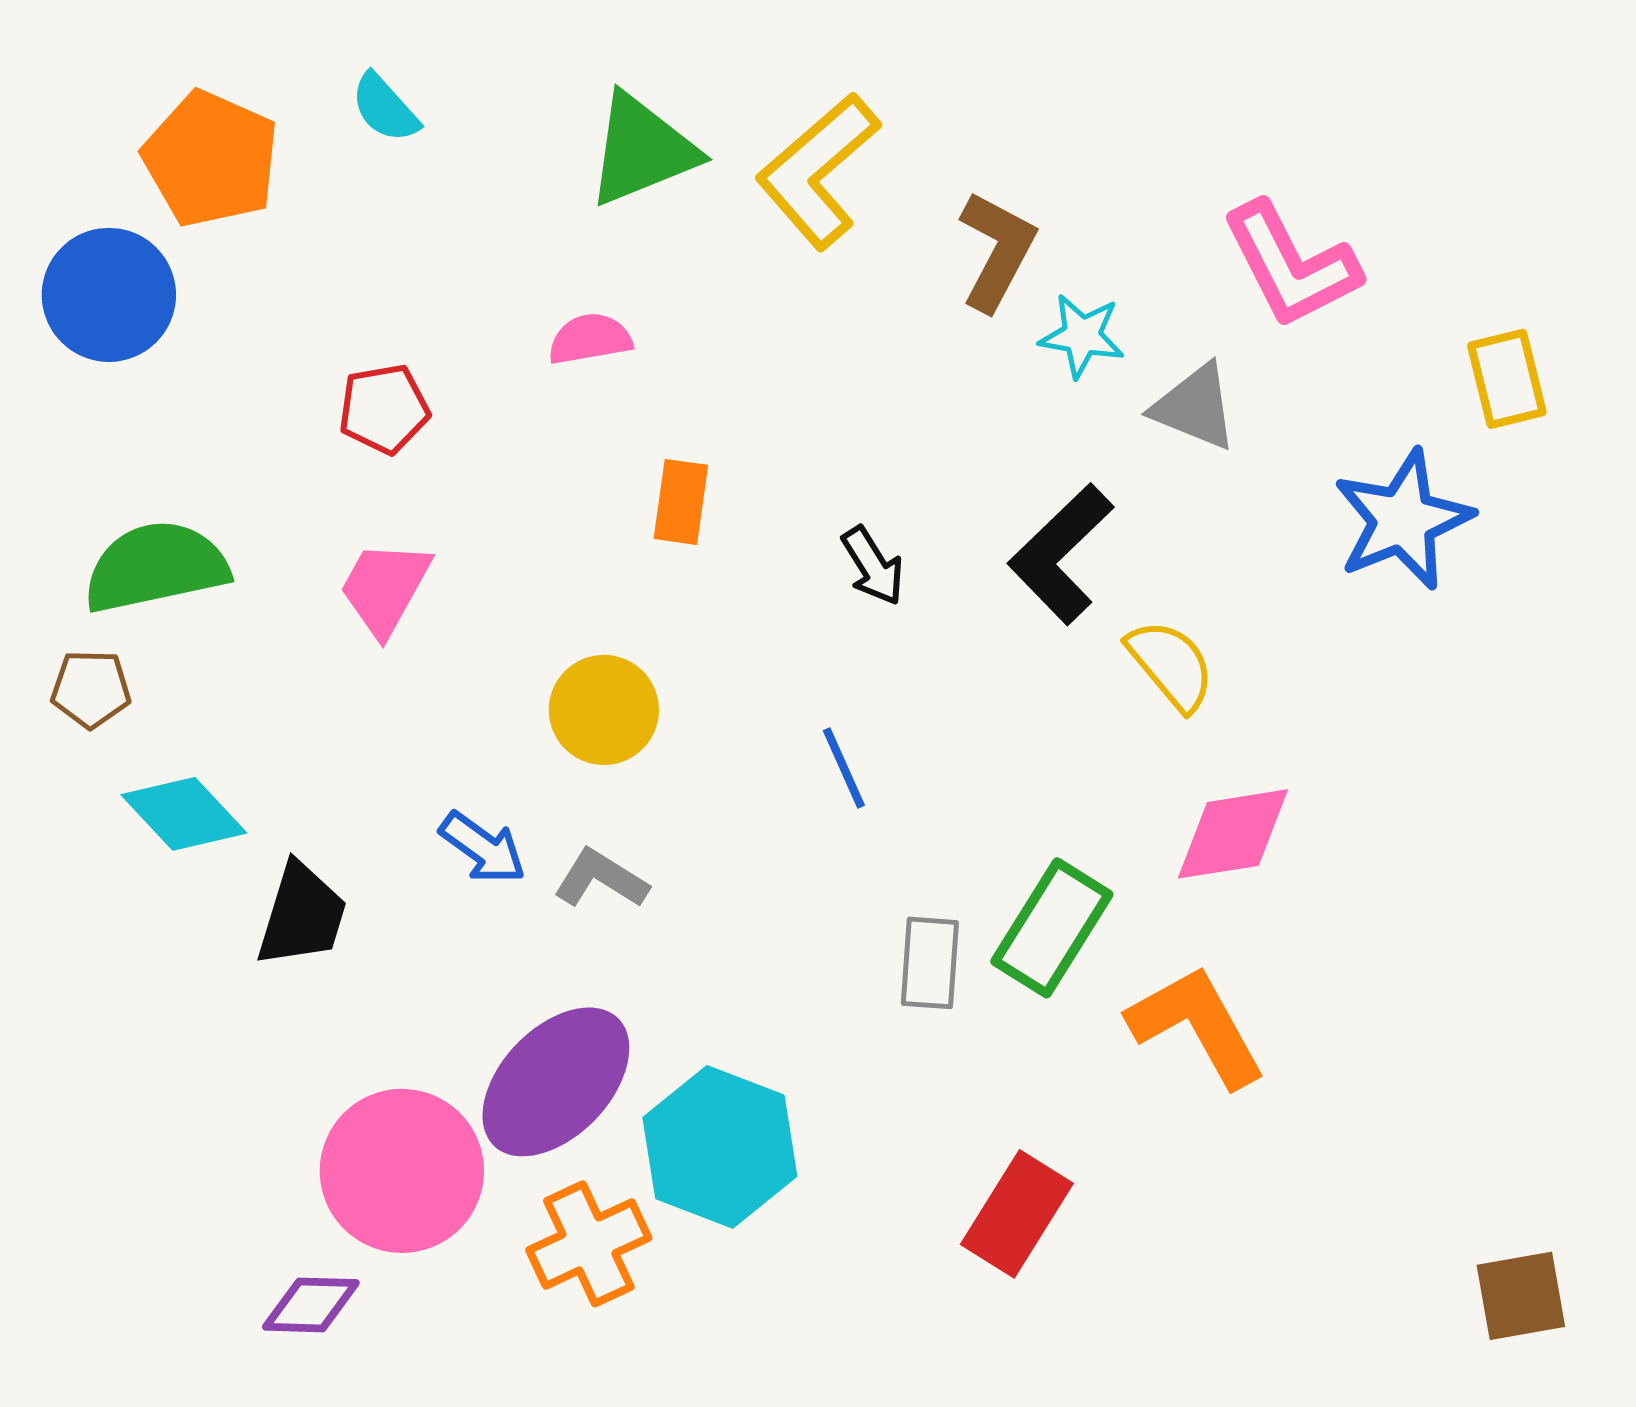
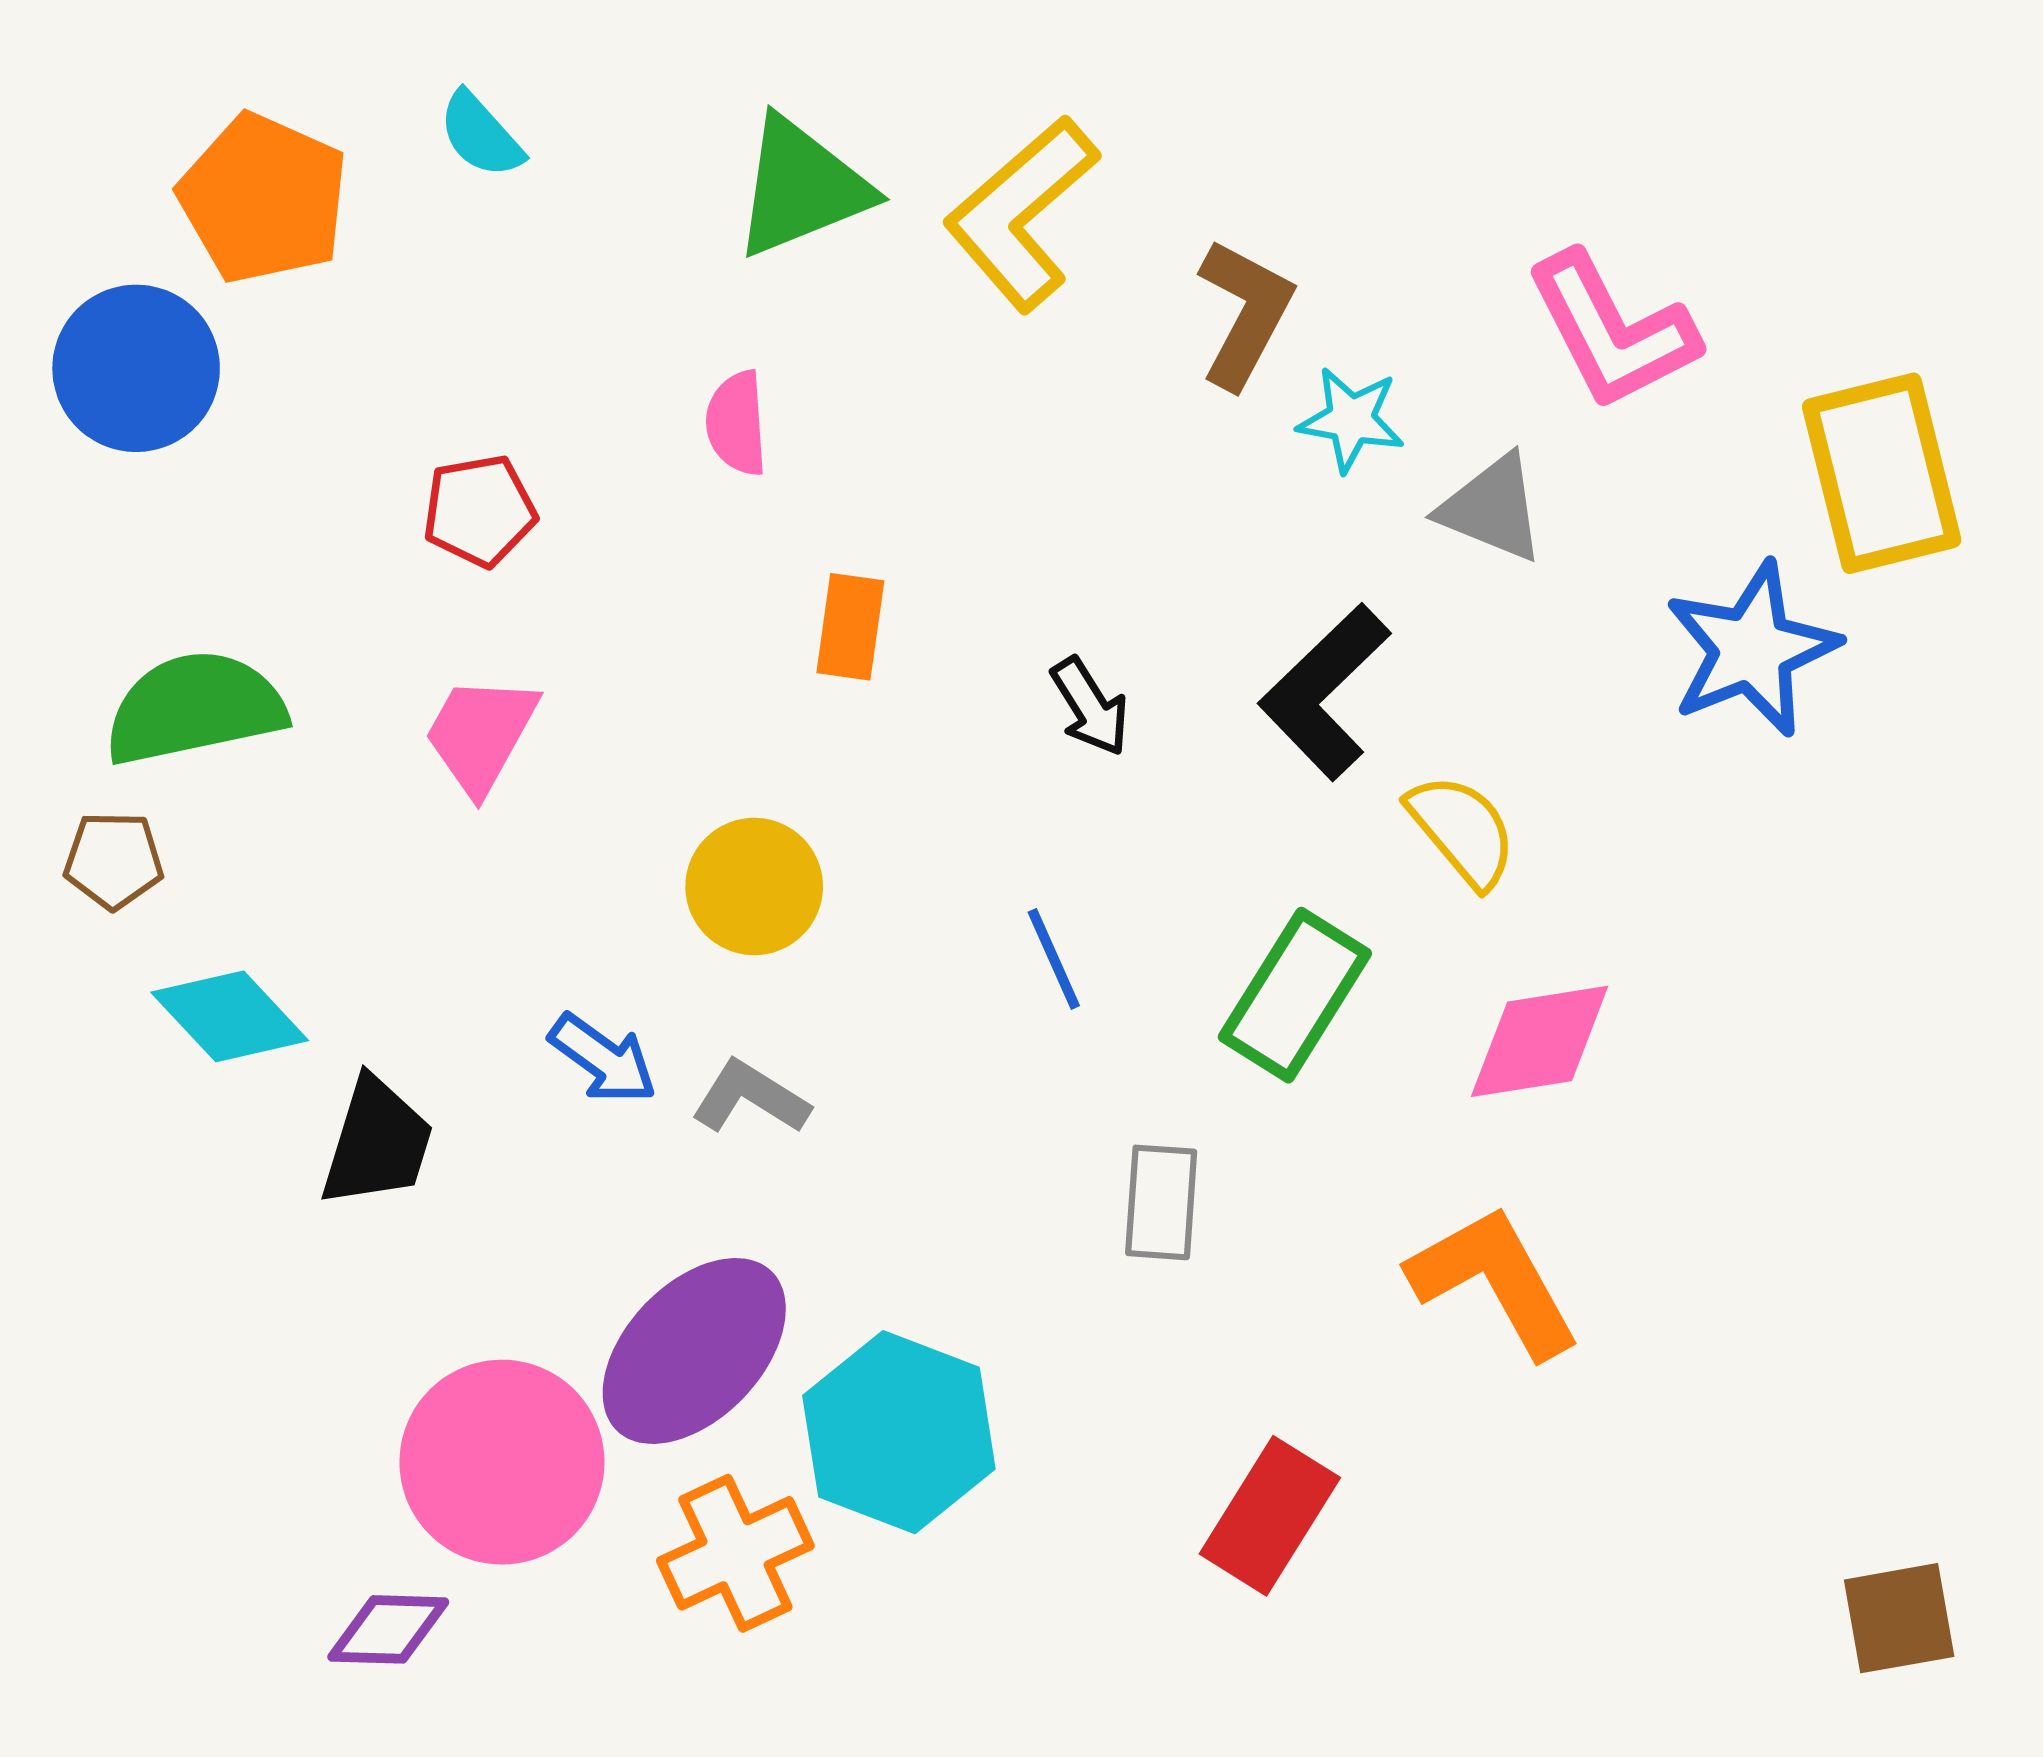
pink semicircle: (590, 339) -> (737, 423), turned -84
yellow rectangle: (1507, 379) -> (1882, 473), size x1.6
green rectangle: (1052, 928) -> (1295, 995), moved

